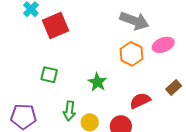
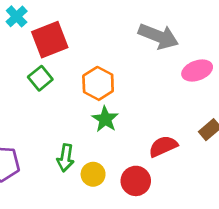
orange hexagon: (131, 54) -> (98, 83), moved
green square: (49, 75) -> (40, 78), moved, turned 36

